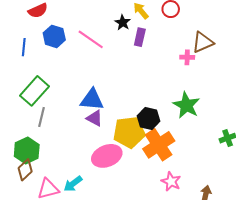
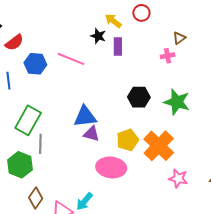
brown triangle: (203, 42) -> (179, 38), size x0.6
black hexagon: (149, 118) -> (139, 97), moved
yellow pentagon: (129, 132) -> (128, 140), size x0.7
green hexagon: (27, 150) -> (20, 165), moved
pink ellipse: (107, 156) -> (111, 167), turned 40

